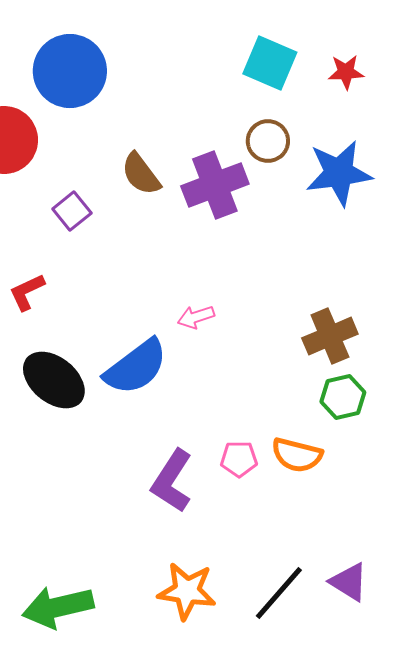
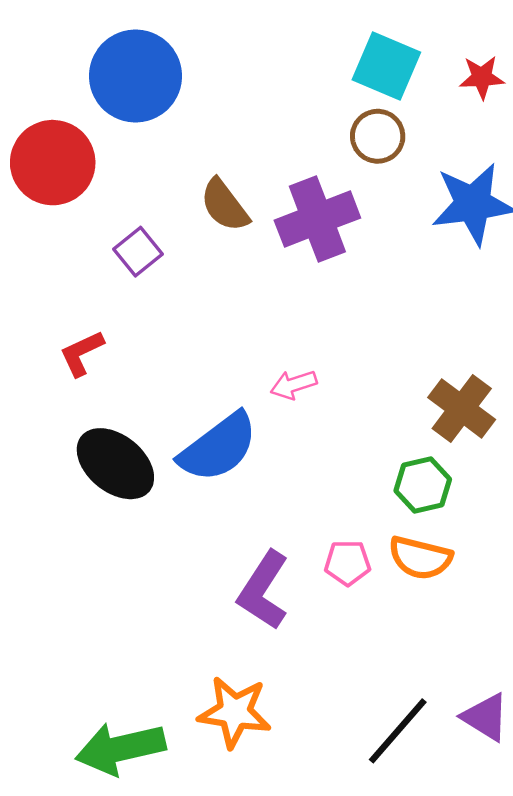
brown circle: (268, 141) -> (378, 136), moved
brown cross: (330, 336) -> (462, 408), turned -30
green hexagon: (343, 397) -> (423, 485), moved
orange star: (187, 591) -> (235, 712), moved

